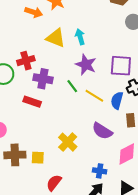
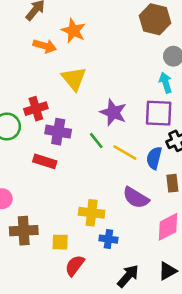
cyan arrow: (80, 37) -> (166, 83), moved
yellow triangle: (56, 38) -> (74, 79), turned 30
yellow cross: (68, 142) -> (92, 213), turned -36
yellow square: (38, 158) -> (60, 242), moved
blue cross: (100, 171) -> (108, 239), moved

